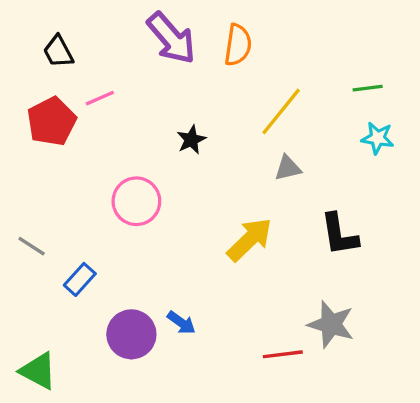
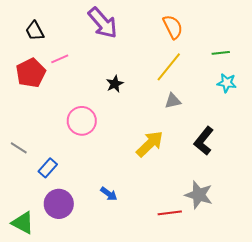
orange semicircle: (238, 45) -> (173, 27), moved, turned -35
black L-shape: (339, 235) -> (204, 141), turned 48
purple circle: (131, 334) -> (59, 204), moved

